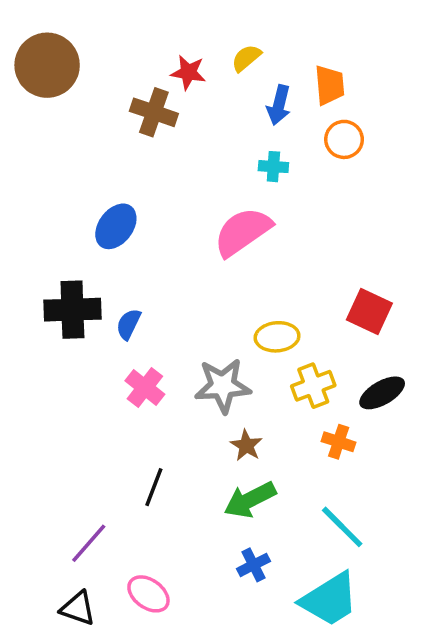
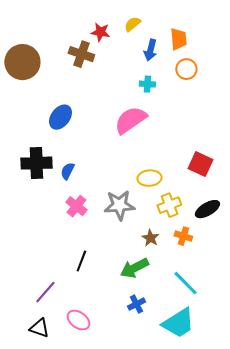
brown circle: (47, 65) -> (22, 62), moved
brown star: (246, 445) -> (150, 238), moved

